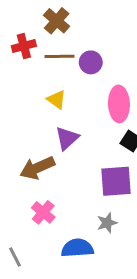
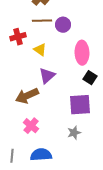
red cross: (24, 46) -> (18, 37), moved
blue semicircle: (77, 248) -> (41, 155), moved
gray line: (15, 257) -> (12, 156), turned 32

